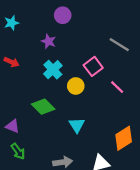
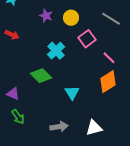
cyan cross: (53, 70) -> (56, 51), moved
yellow circle: (76, 86) -> (71, 18), moved
orange diamond: (124, 138) -> (108, 82), moved

